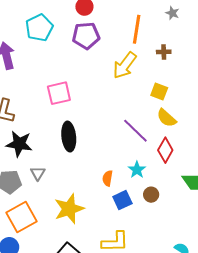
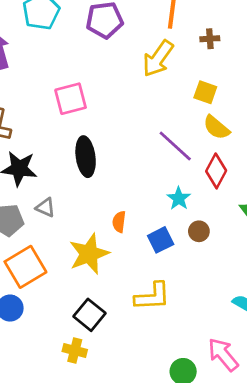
gray triangle: (38, 173) -> (46, 208), turned -35
orange semicircle: (108, 178) -> (119, 222), moved

